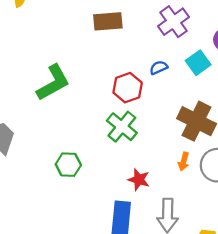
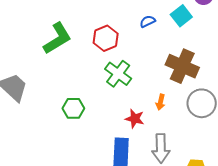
red hexagon: (128, 88) -> (106, 38), moved
orange arrow: (184, 161) -> (161, 102), moved

